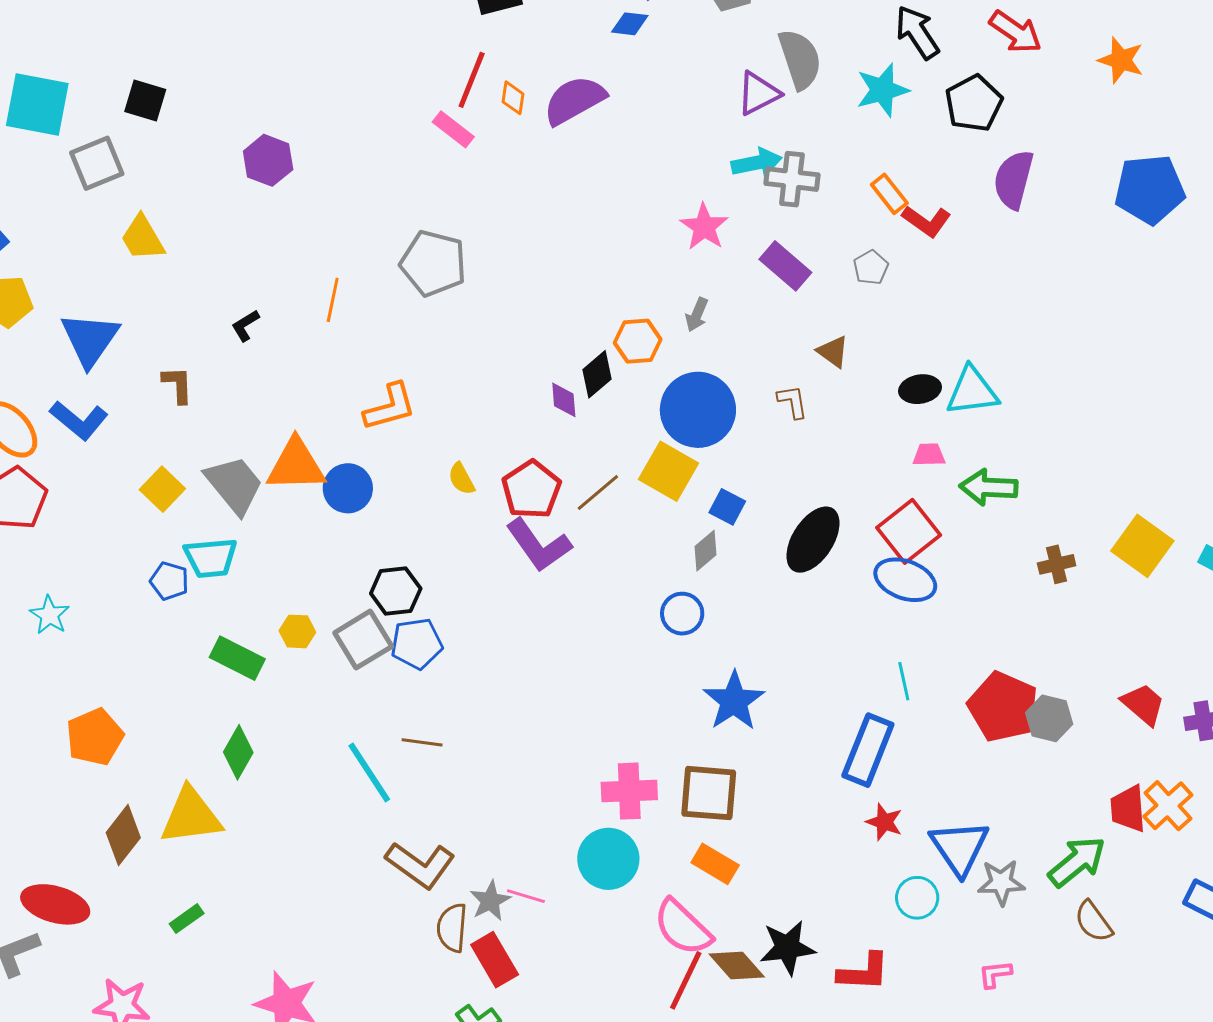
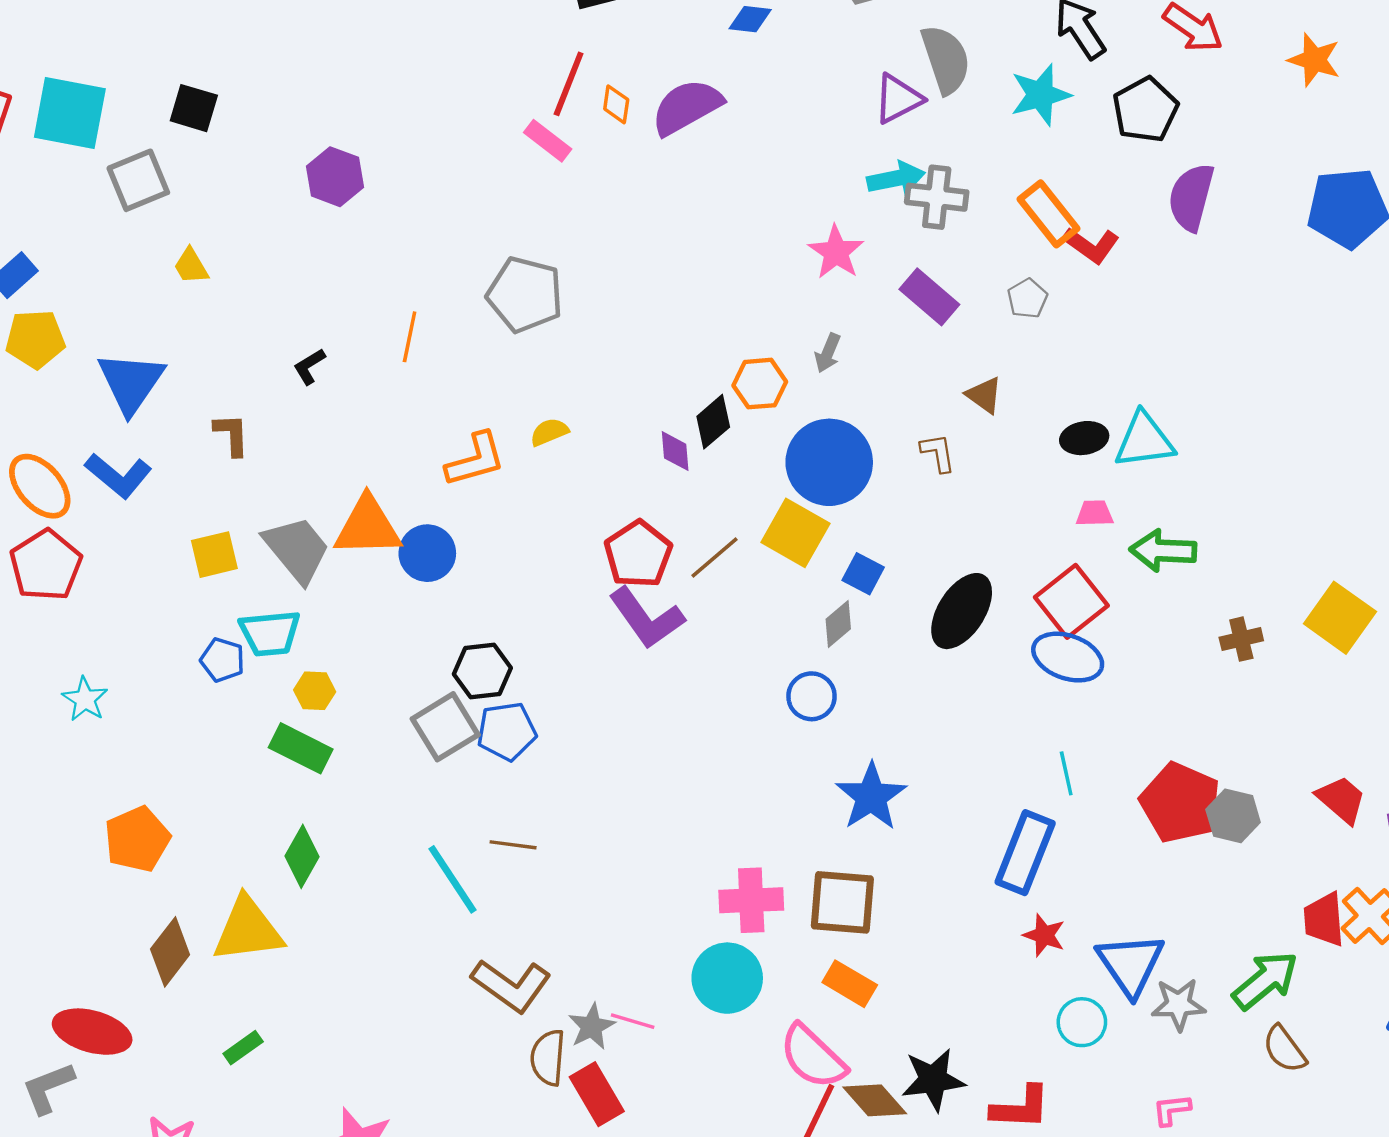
orange rectangle: (889, 194) -> (1049, 214), size x1.4
yellow trapezoid: (142, 238) -> (191, 266), size x0.7
yellow semicircle: (461, 479) -> (549, 432), moved, turned 96
yellow square: (162, 489) -> (214, 555), turned 33
yellow hexagon: (297, 631) -> (315, 691), moved

